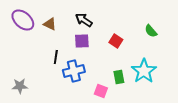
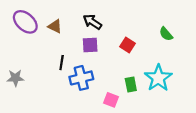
gray star: (20, 86) -> (15, 78), moved

